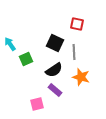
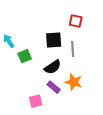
black square: (55, 43) -> (54, 40), turned -30
orange star: (81, 77) -> (74, 82), moved

